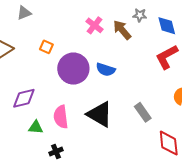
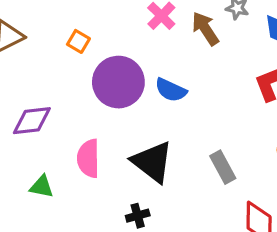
green triangle: (36, 127) -> (42, 187), moved
black cross: (56, 151) -> (138, 216), moved

